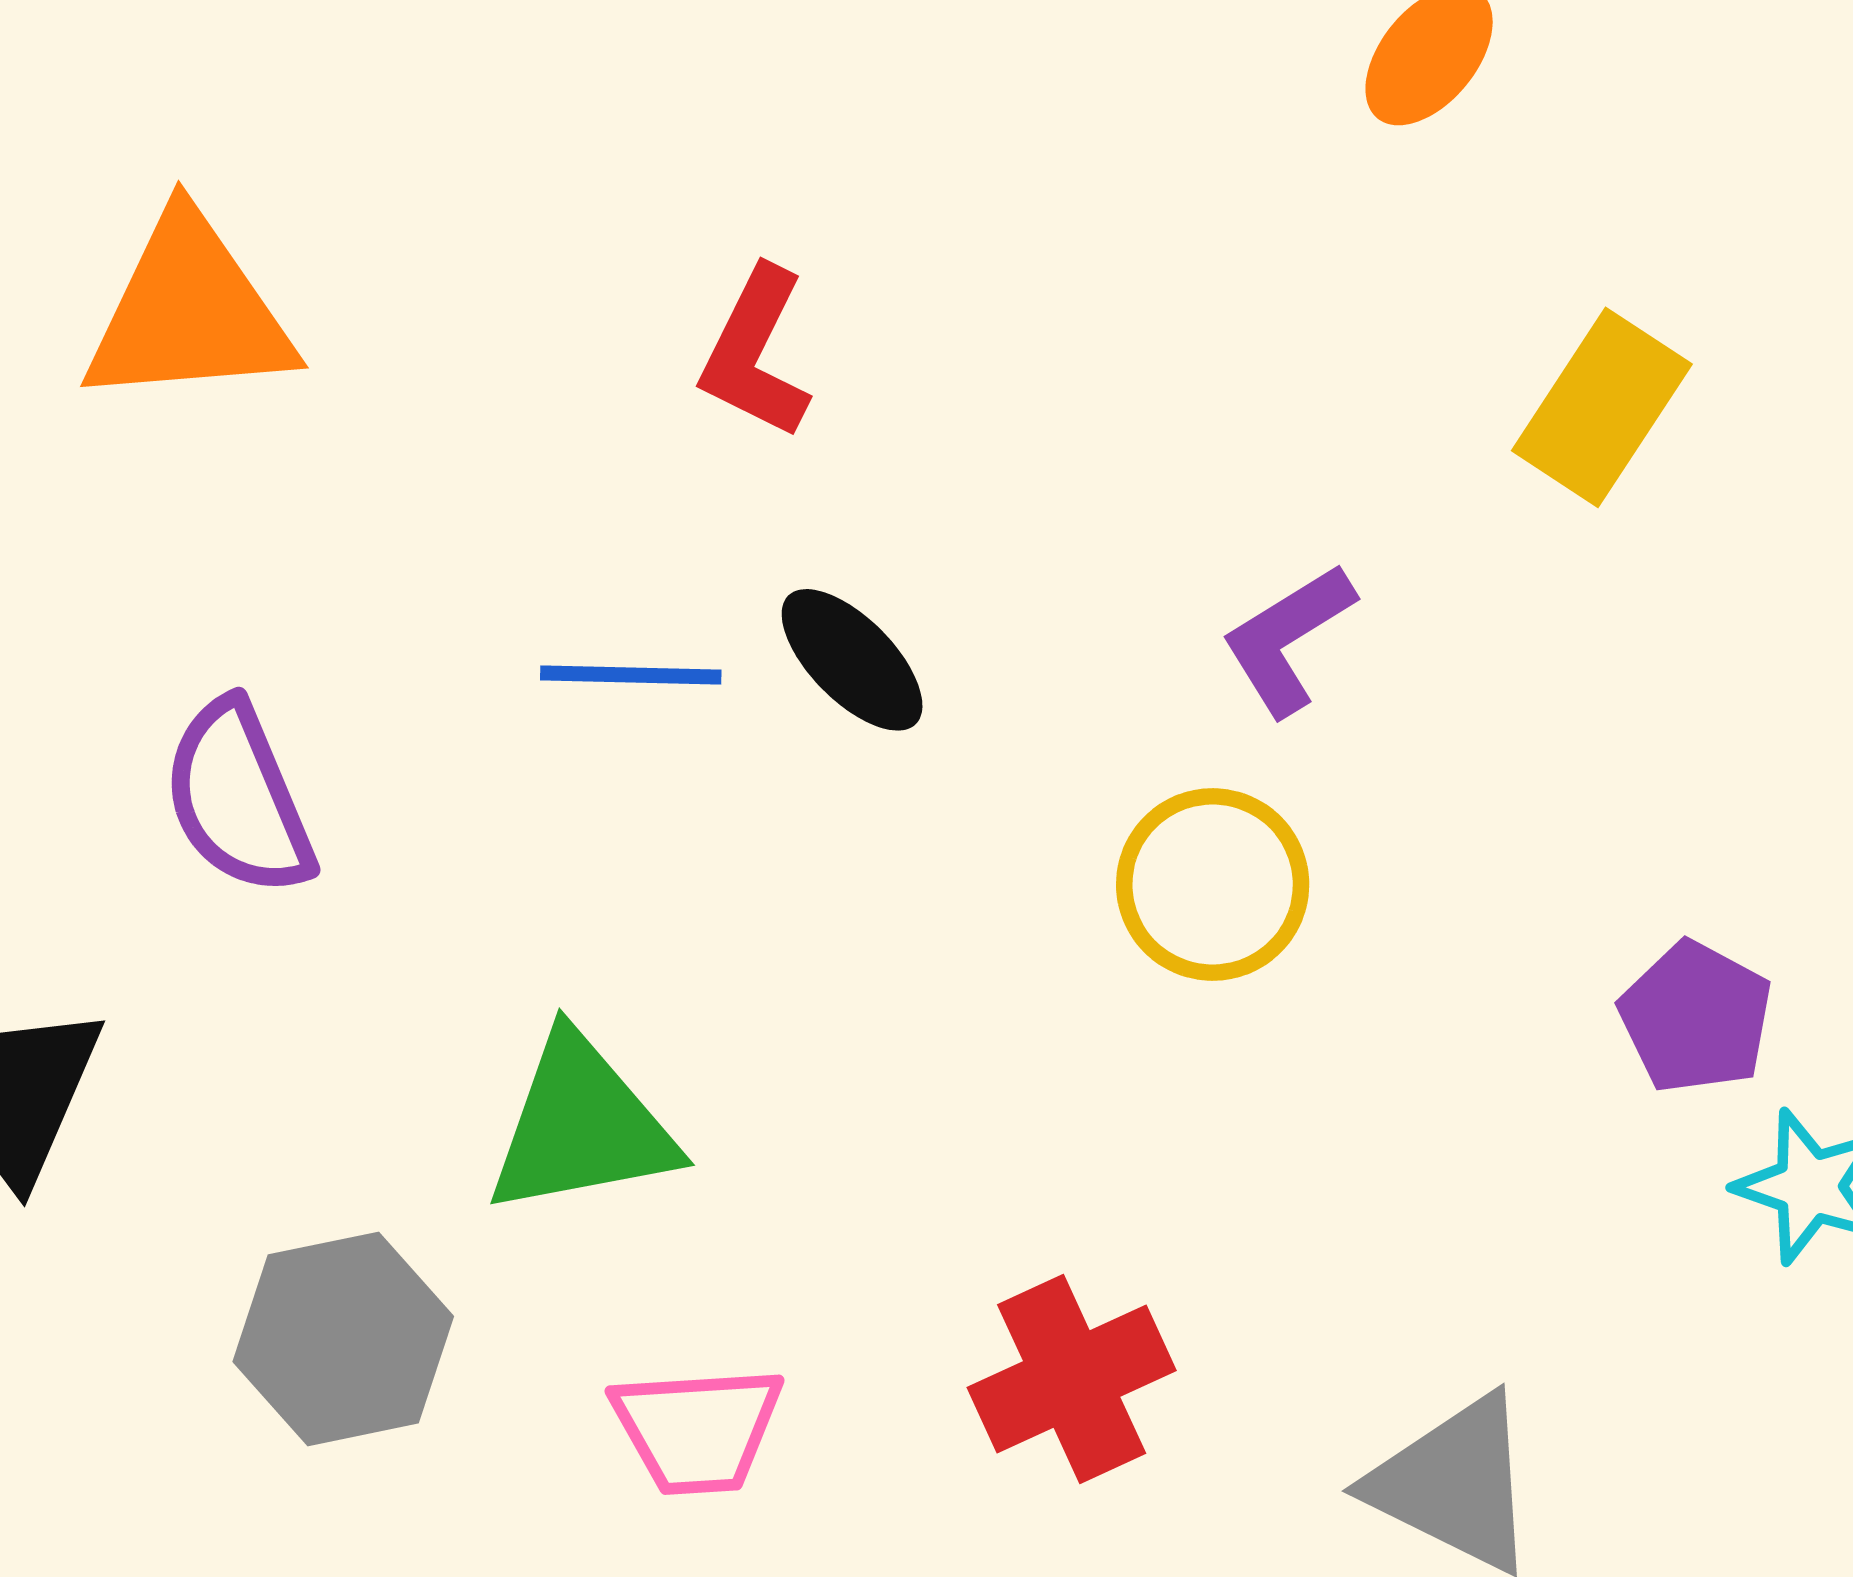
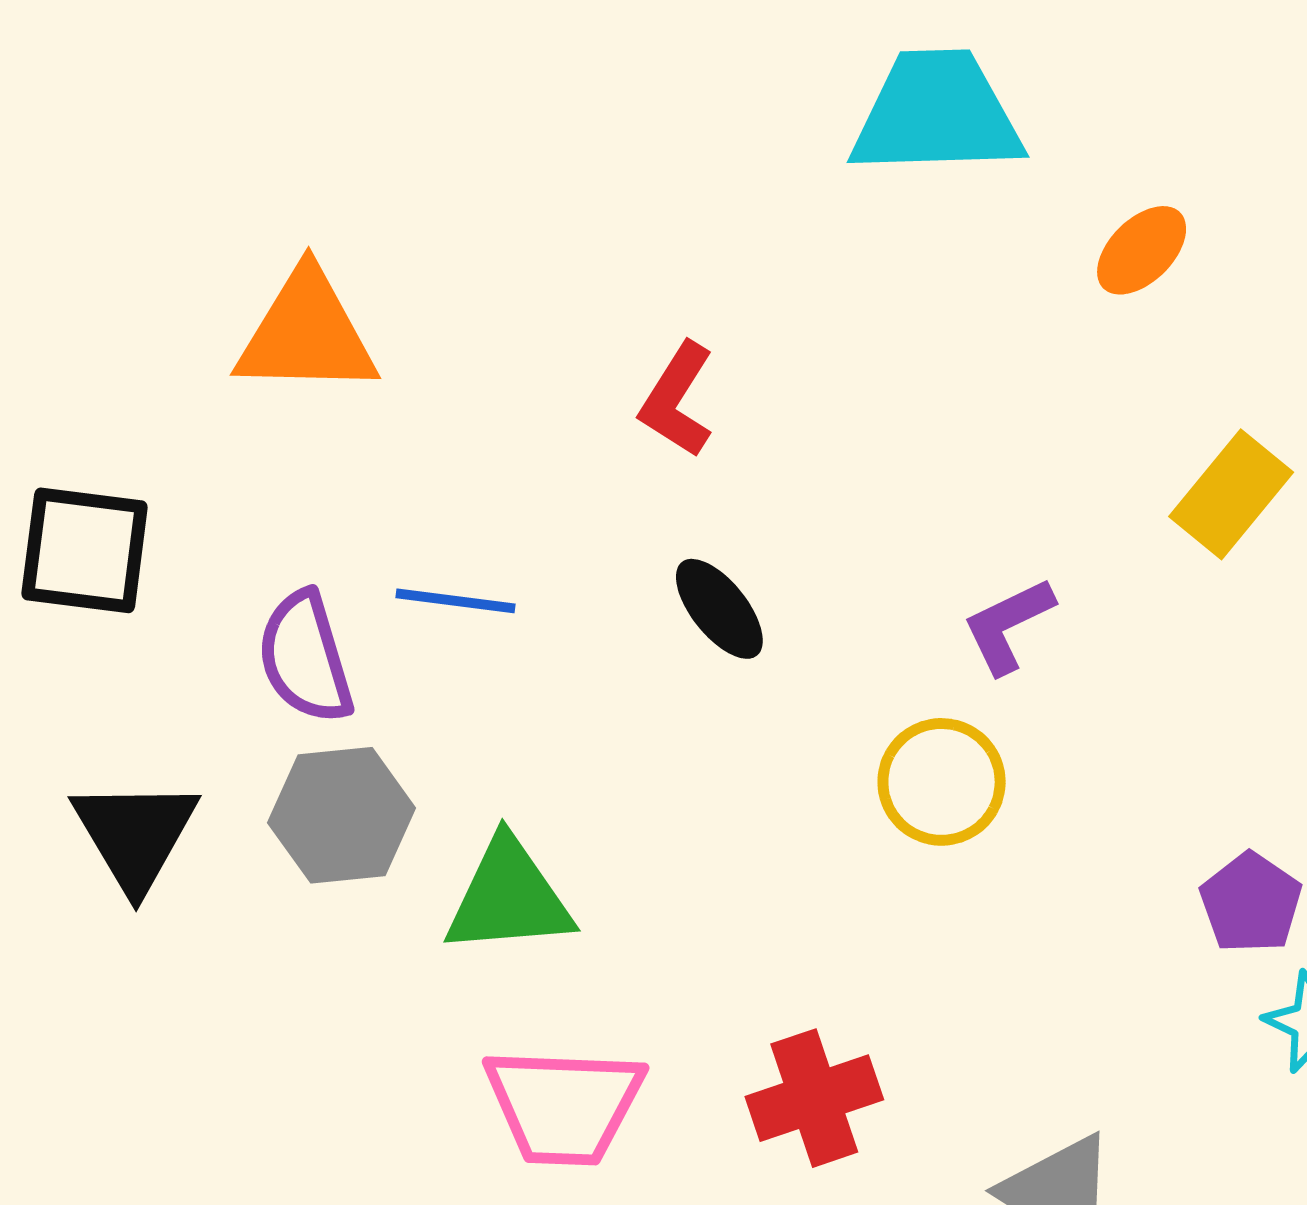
blue line: (631, 675) -> (455, 601), moved
gray hexagon: (343, 1339) -> (342, 815), moved
pink trapezoid: (697, 1429) -> (564, 1105), size x1.4

